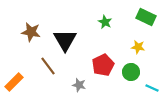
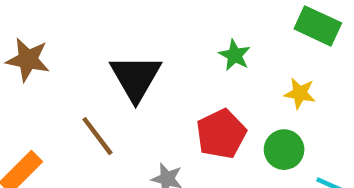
green star: (105, 22) -> (235, 55), moved
brown star: (31, 32) -> (28, 60), moved

